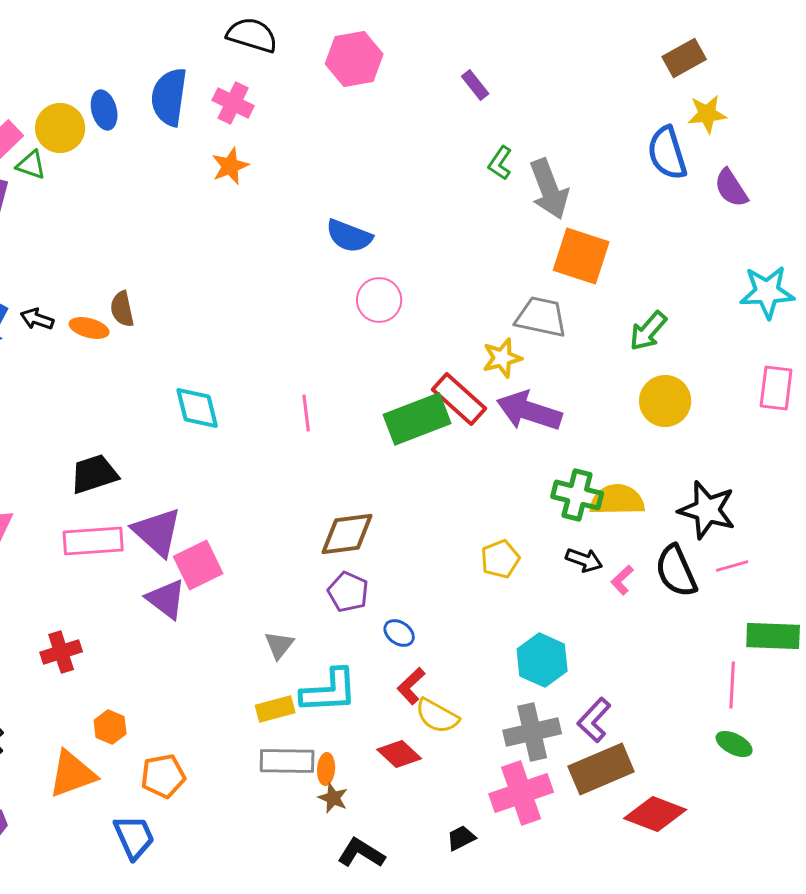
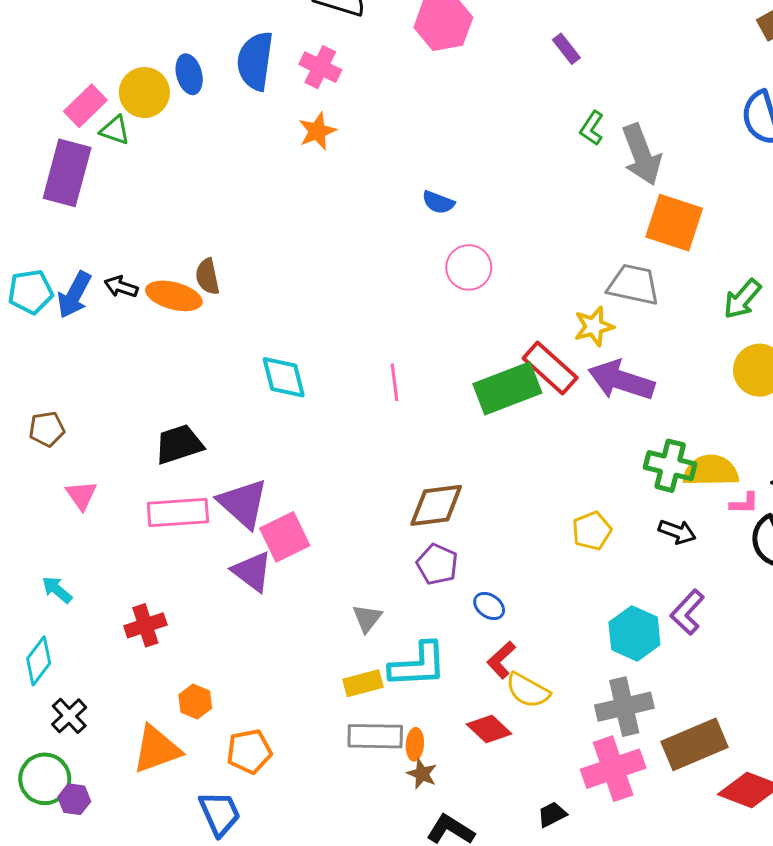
blue semicircle: (349, 236) -> (438, 202), size x0.7
orange ellipse: (89, 328) -> (174, 296), size x1.4
pink L-shape: (622, 580) -> (744, 503), moved, turned -136
purple L-shape: (594, 720) -> (687, 612), moved

